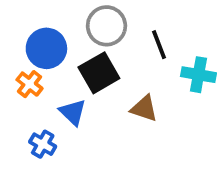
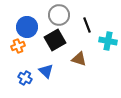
orange cross: (30, 84) -> (18, 46), turned 32
blue triangle: (73, 112) -> (46, 71), moved

